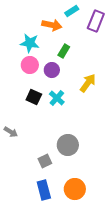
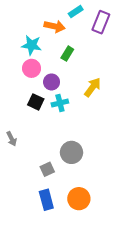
purple circle: (52, 70) -> (52, 82), moved
cyan cross: (57, 98) -> (60, 103), turned 35
gray arrow: (11, 132) -> (12, 139), turned 32

